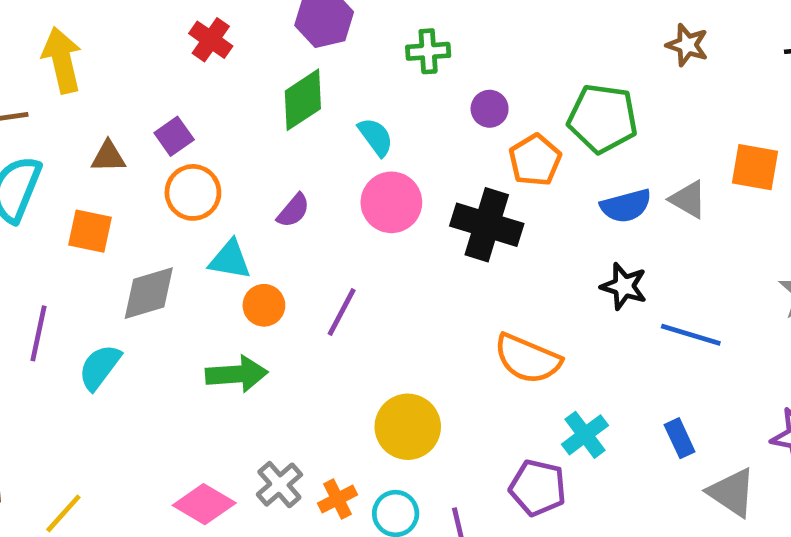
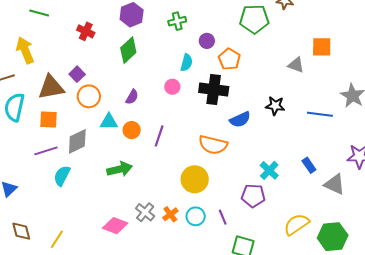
green pentagon: (603, 118) -> (254, 19), moved
cyan semicircle: (376, 137) -> (186, 63), moved, turned 60
brown triangle: (108, 157) -> (51, 87), size x1.8
pink circle: (391, 202) -> (172, 87), size x0.6
blue semicircle: (626, 206) -> (240, 120), moved
orange circle: (264, 305) -> (132, 130), moved
purple line: (39, 333) -> (46, 151), moved, turned 70
blue line: (691, 335) -> (320, 114), moved
orange semicircle: (527, 359) -> (213, 145), moved

